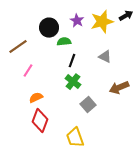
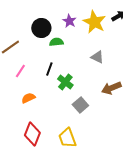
yellow star: (102, 22) -> (94, 22), turned -30
black line: (72, 61) -> (49, 69), moved
red diamond: (40, 121) -> (32, 134), moved

